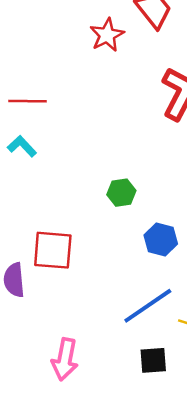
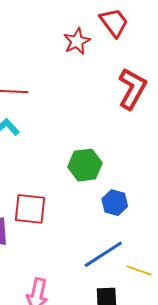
green hexagon: (121, 193) -> (85, 165), size x1.5

